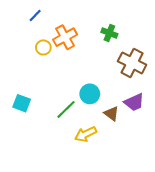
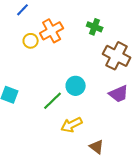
brown triangle: (111, 114) -> (97, 147), moved

